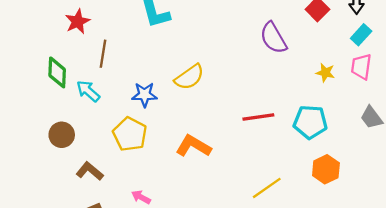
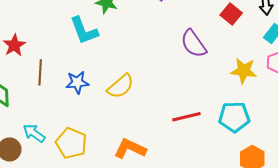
yellow star: (325, 73) -> (244, 71), size x1.5
cyan arrow: (88, 91) -> (34, 133), moved
blue star: (144, 95) -> (77, 82), moved

